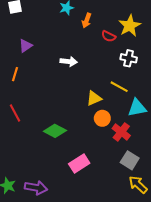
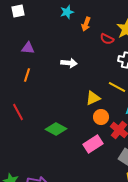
purple triangle: (26, 46) -> (28, 48), turned 40
orange line: (15, 74) -> (27, 75), moved
pink rectangle: (79, 164) -> (93, 144), moved

